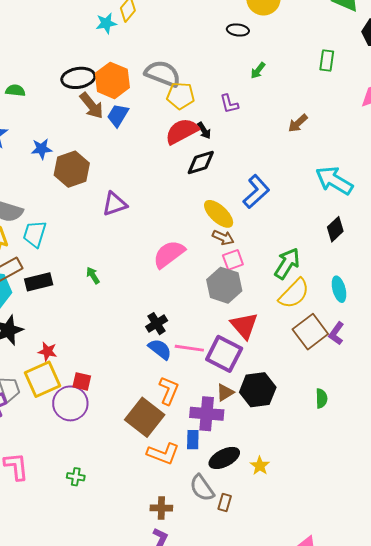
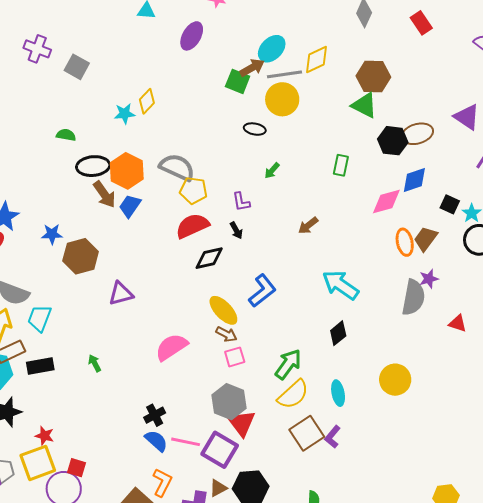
green semicircle: (15, 90) -> (66, 135), moved
black arrow: (204, 131) -> (236, 230), moved
gray hexagon: (224, 285) -> (229, 402), moved

